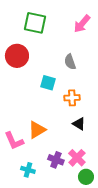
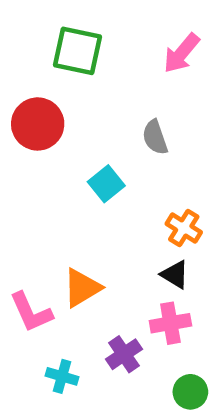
cyan square: (48, 83) -> (106, 184), turned 35
orange cross: (72, 98) -> (184, 228), moved, turned 35
pink cross: (77, 158) -> (170, 323), moved, turned 36
purple cross: (56, 160) -> (124, 354), turned 35

